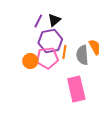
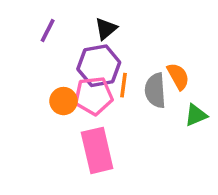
purple line: (38, 21) -> (48, 30), moved
pink rectangle: (76, 89) -> (97, 150), moved

